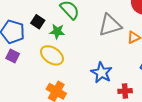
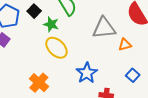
yellow ellipse: (52, 55) -> (56, 48), moved

